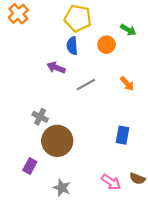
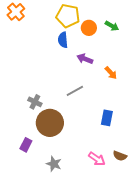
orange circle: (106, 45) -> (89, 28), moved
purple arrow: (56, 68) -> (85, 59), moved
gray line: (86, 85) -> (75, 91), moved

